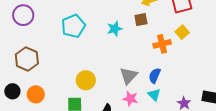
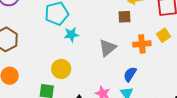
cyan star: (115, 29) -> (71, 34), moved
gray triangle: (129, 76) -> (108, 48), moved

